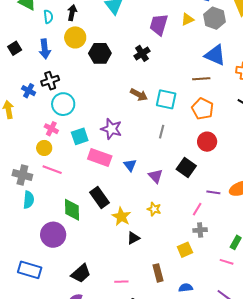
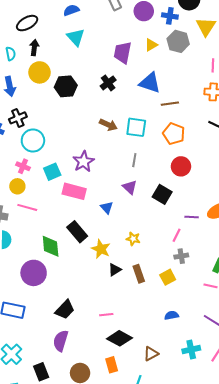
blue triangle: (215, 55) -> (150, 83), moved
purple star: (111, 129) -> (84, 162), turned 30
blue triangle: (130, 165) -> (107, 207), moved
purple triangle: (156, 176) -> (130, 187), moved
brown rectangle: (158, 273) -> (139, 274), moved

